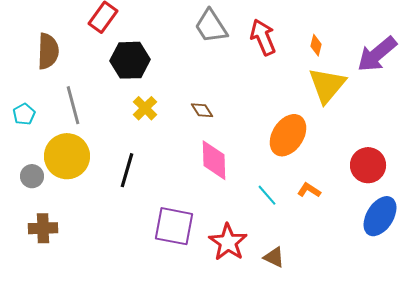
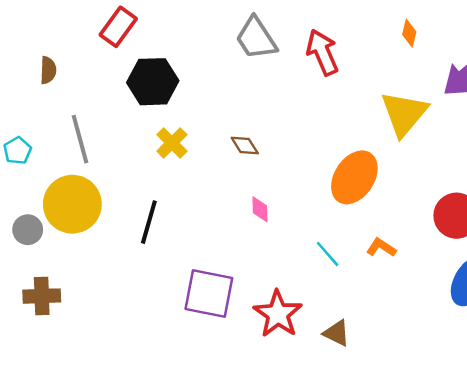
orange diamond: (316, 45) -> (409, 33), moved
brown semicircle: (48, 51) -> (48, 70), size x0.6
pink diamond: (214, 160) -> (260, 209), size x0.5

